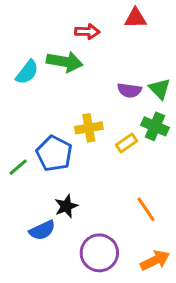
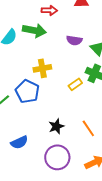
purple semicircle: (129, 90) -> (74, 40), moved
yellow cross: (89, 128) -> (42, 68), moved
black star: (66, 206) -> (56, 126), moved

